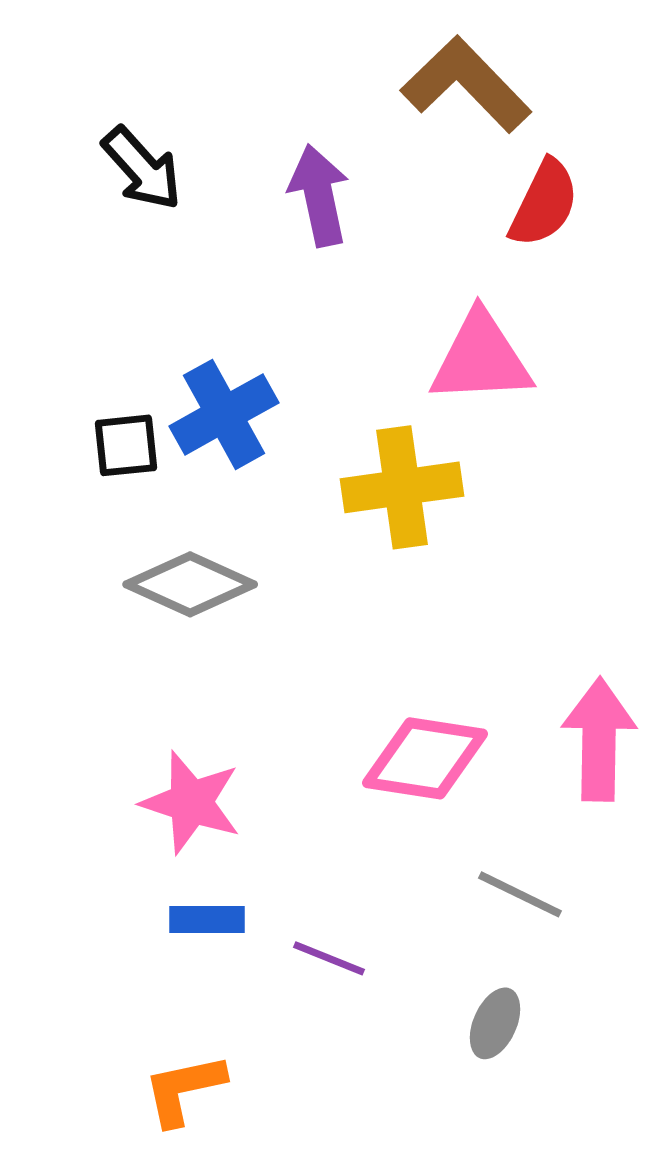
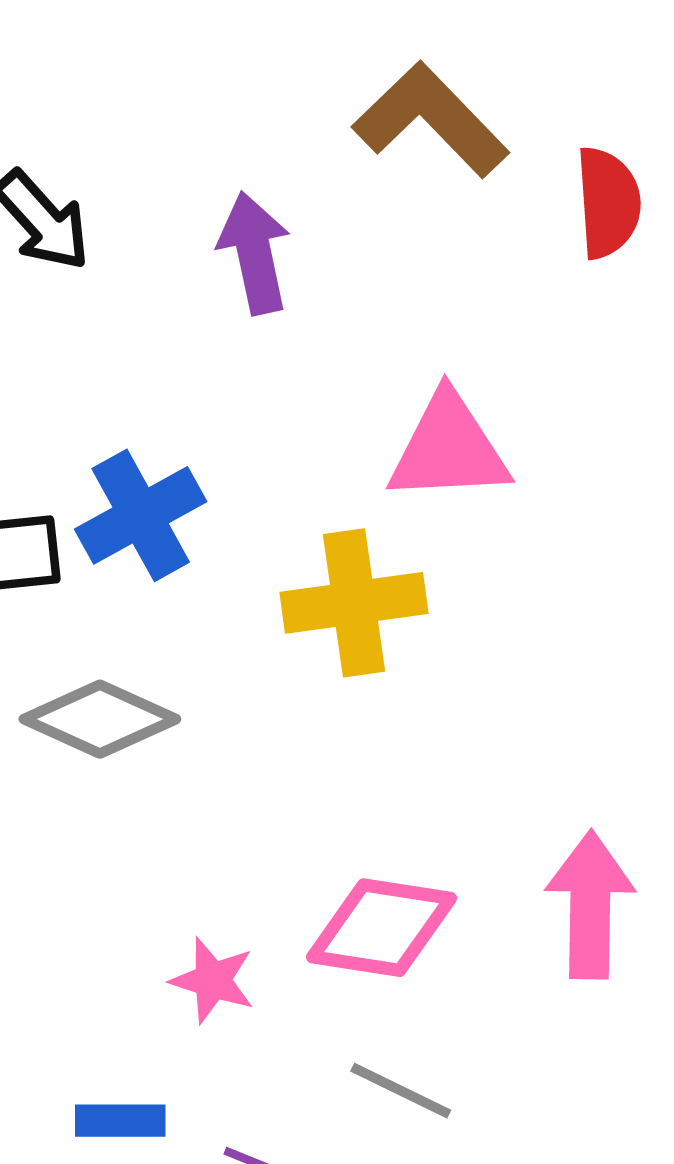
red semicircle: (544, 203) -> (608, 203), moved, turned -30
pink star: (191, 802) -> (213, 980), moved, size x0.7
gray line: (520, 894) -> (401, 1091), moved

